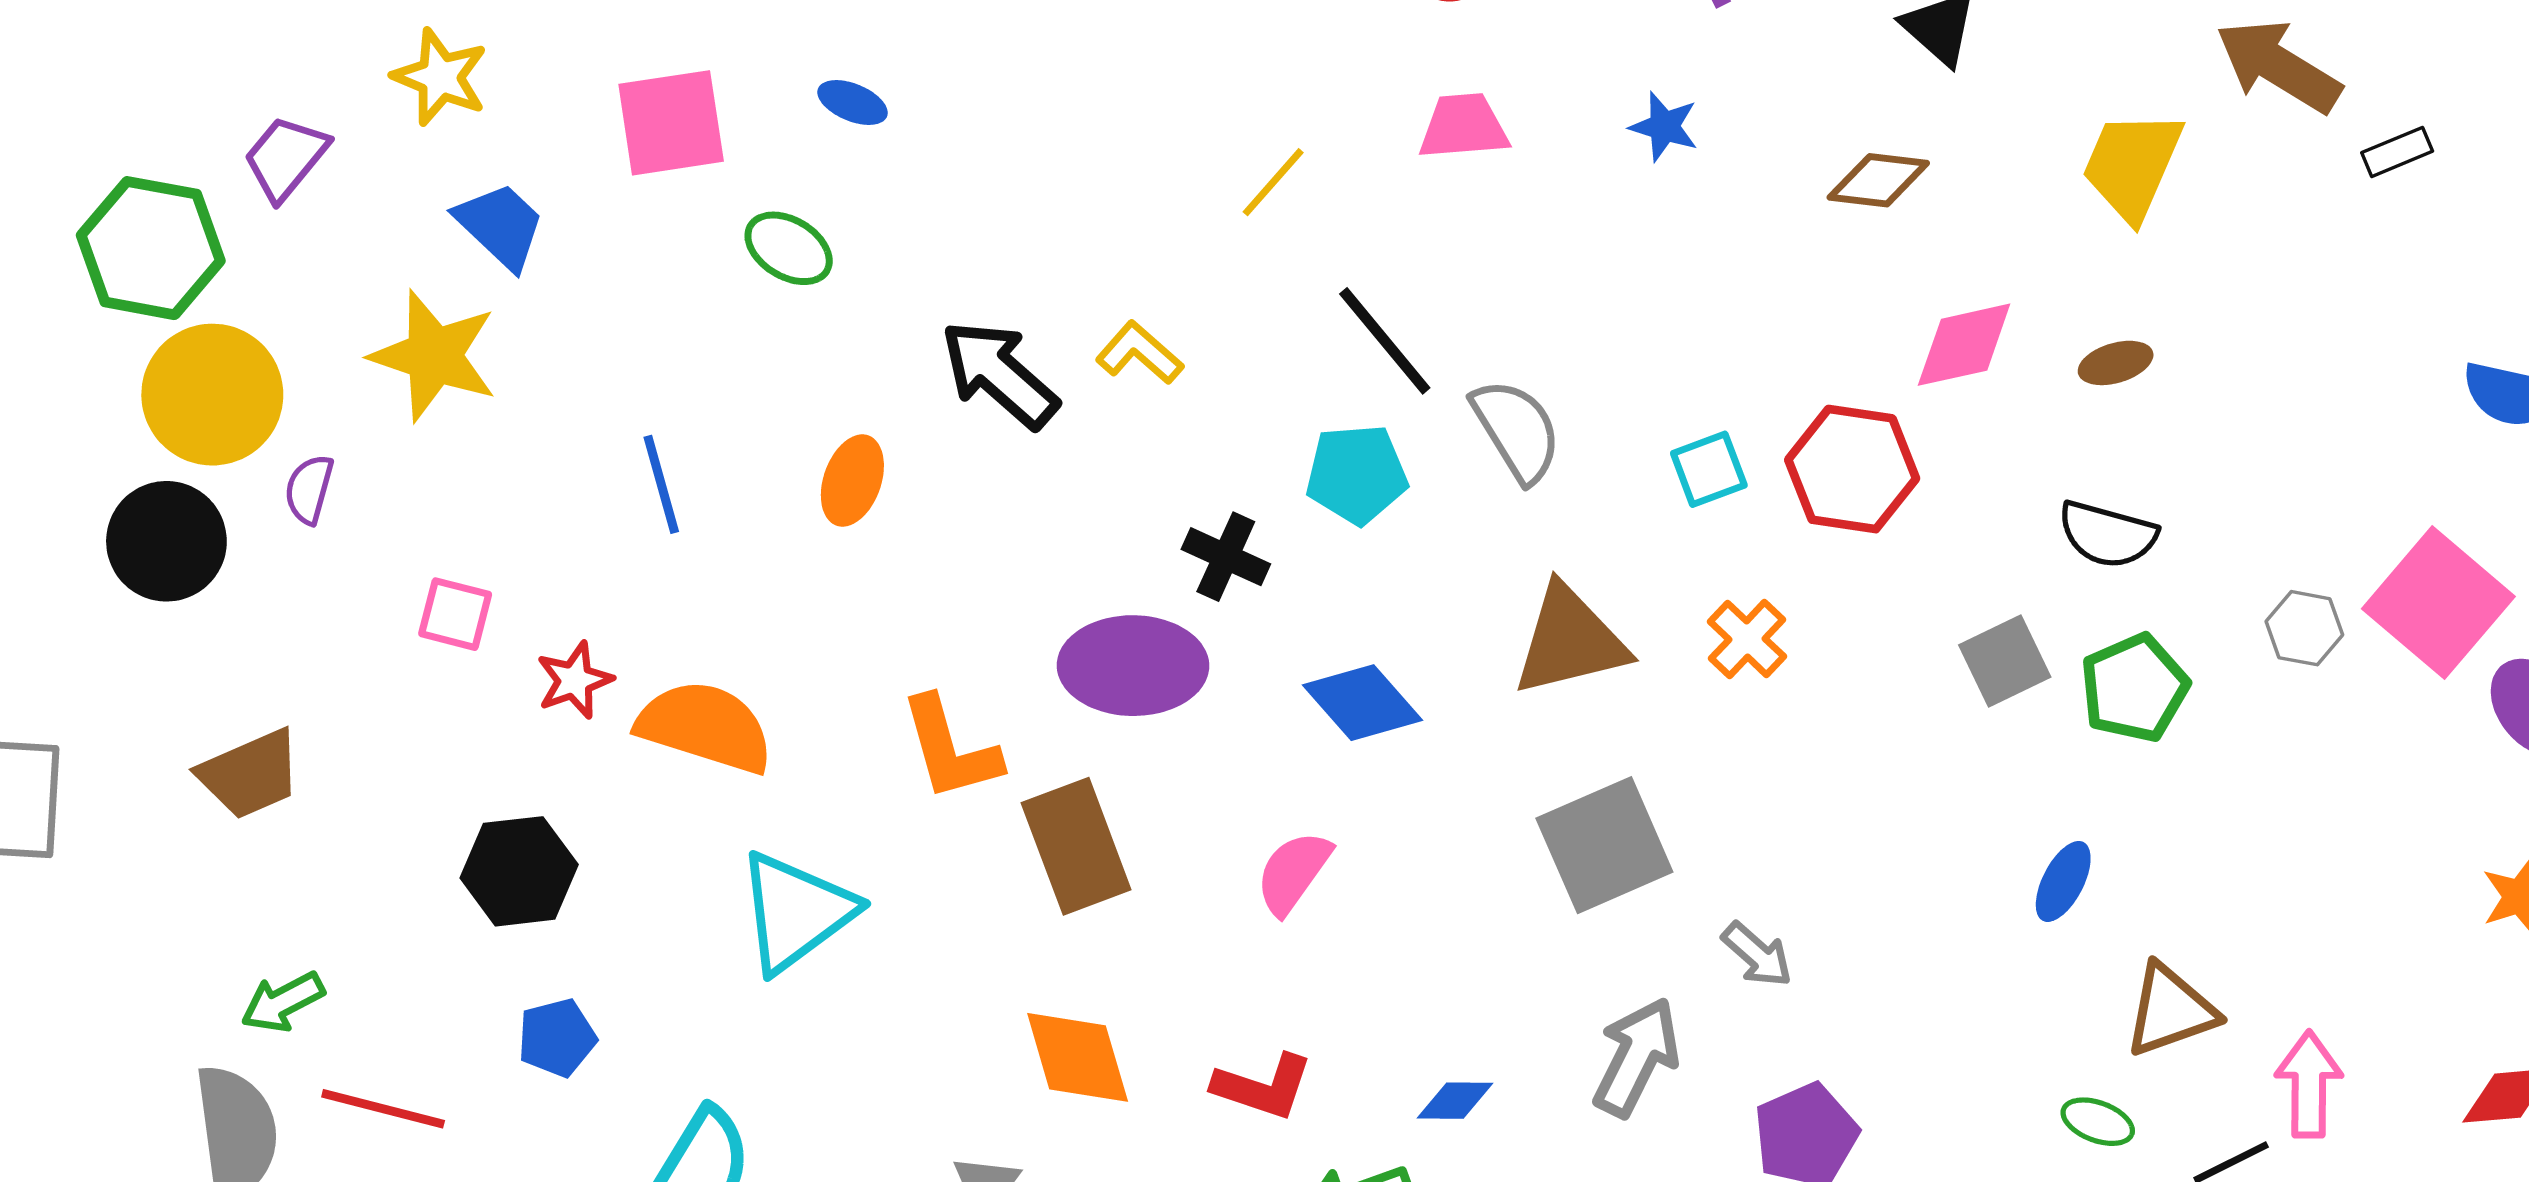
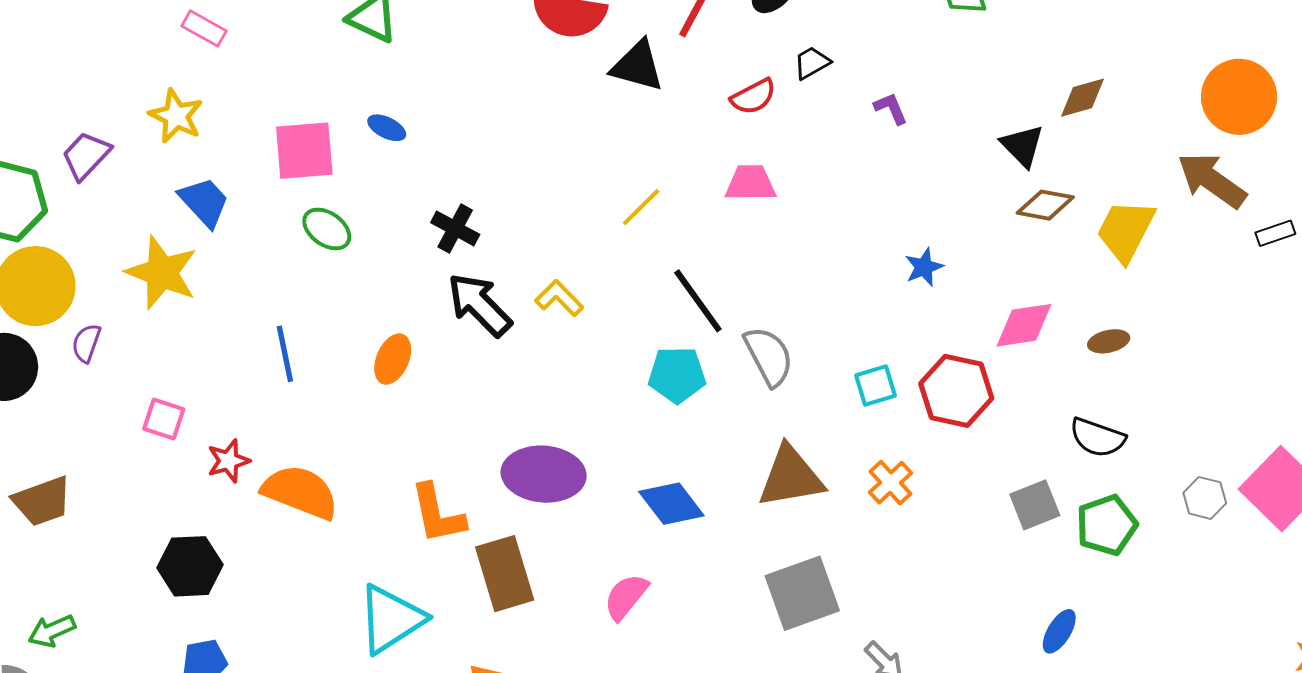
blue ellipse: (853, 102) -> (387, 128), moved
blue star: (1664, 127) -> (924, 267), moved, turned 30
brown diamond: (1878, 180) -> (1045, 205), moved
green ellipse: (789, 248) -> (327, 229), moved
black cross: (1226, 557) -> (455, 228), moved
cyan triangle: (796, 912) -> (391, 619), moved

